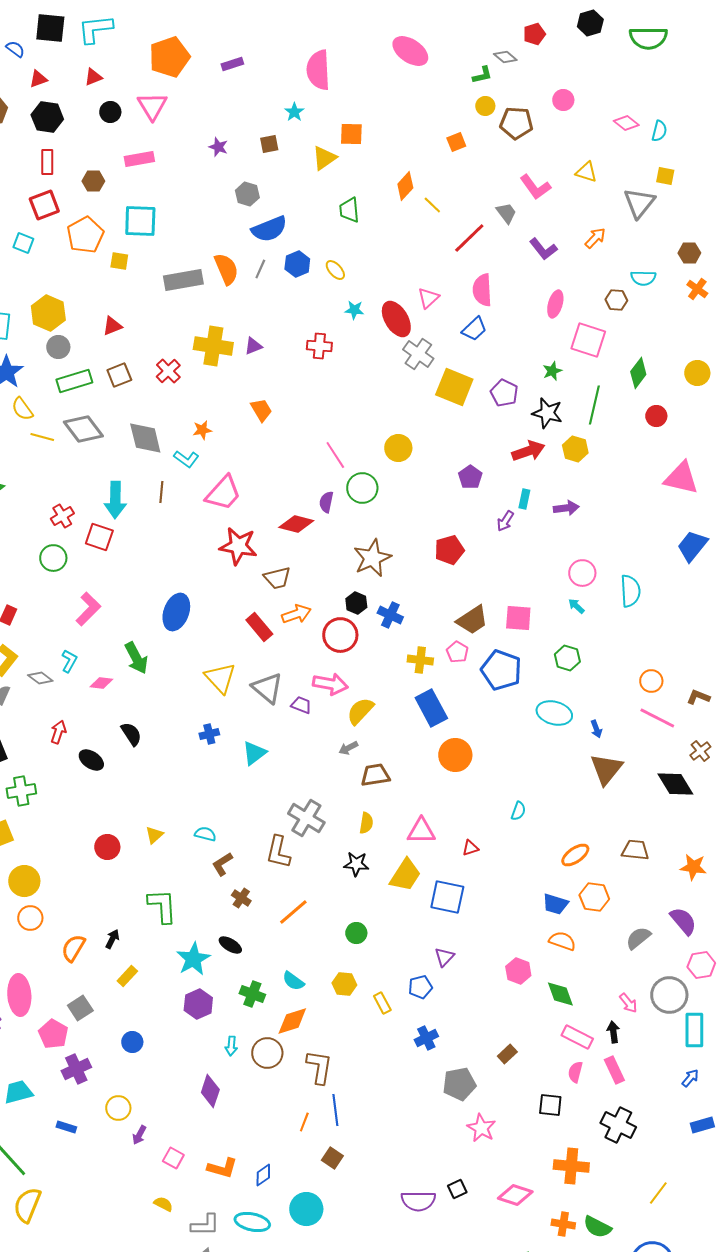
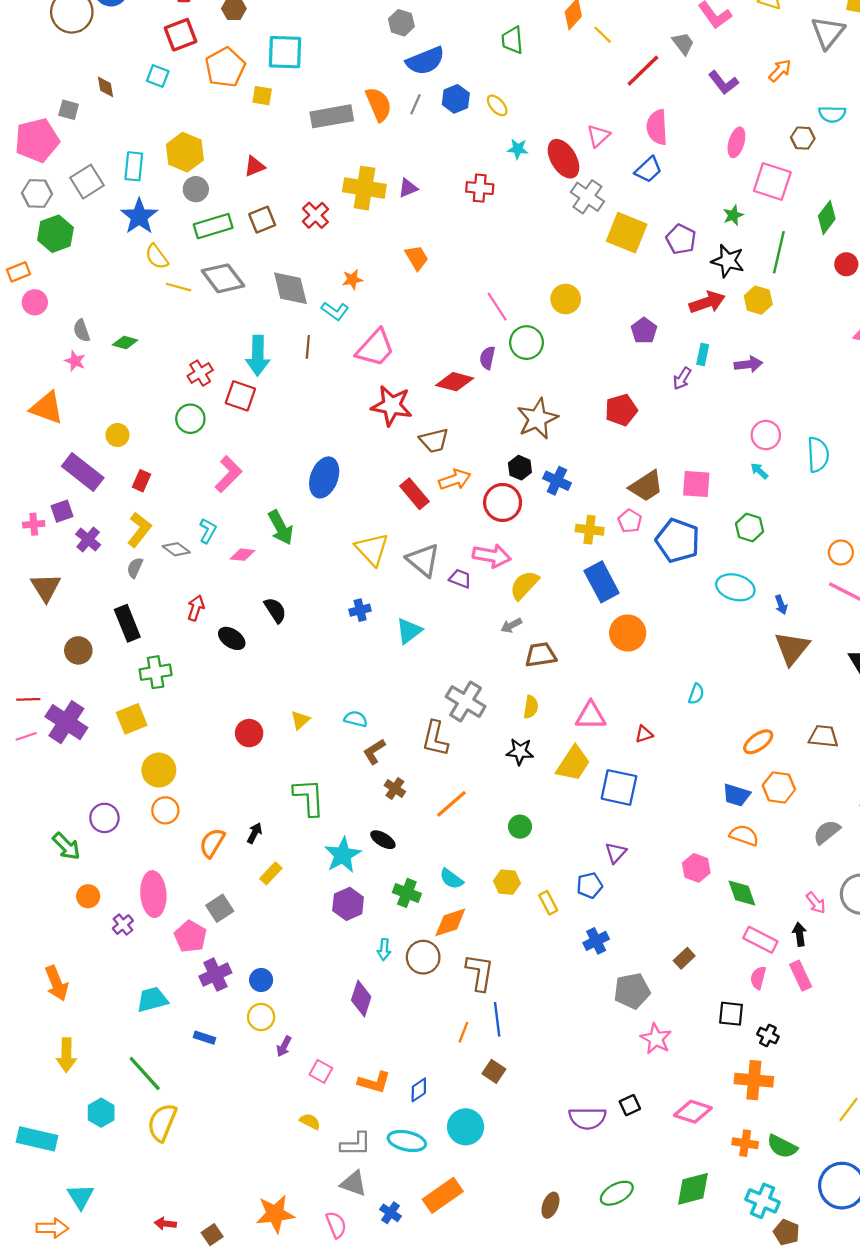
blue circle: (132, 1042) -> (261, 980), moved
black cross: (618, 1125) -> (768, 1035), moved, size x0.6

